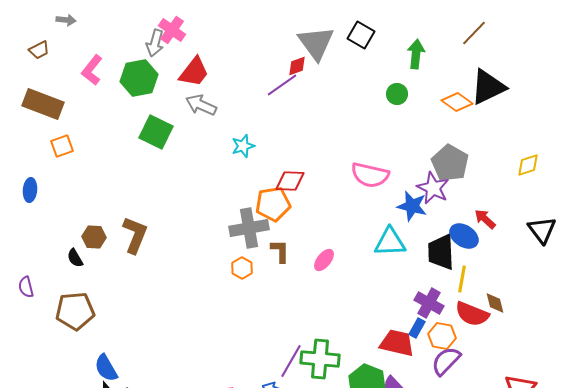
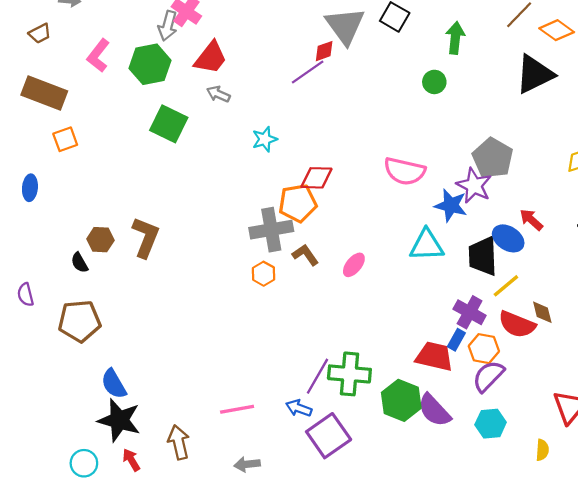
orange diamond: (457, 102) -> (557, 30), moved
gray arrow: (201, 105) -> (218, 94), size x0.7
brown L-shape: (280, 251) -> (305, 255), turned -35
yellow line: (462, 279) -> (506, 286), turned 40

